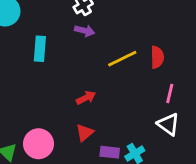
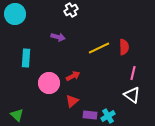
purple arrow: (85, 31) -> (58, 37), moved
cyan rectangle: (40, 49) -> (26, 58), moved
pink circle: (38, 144) -> (49, 83), moved

